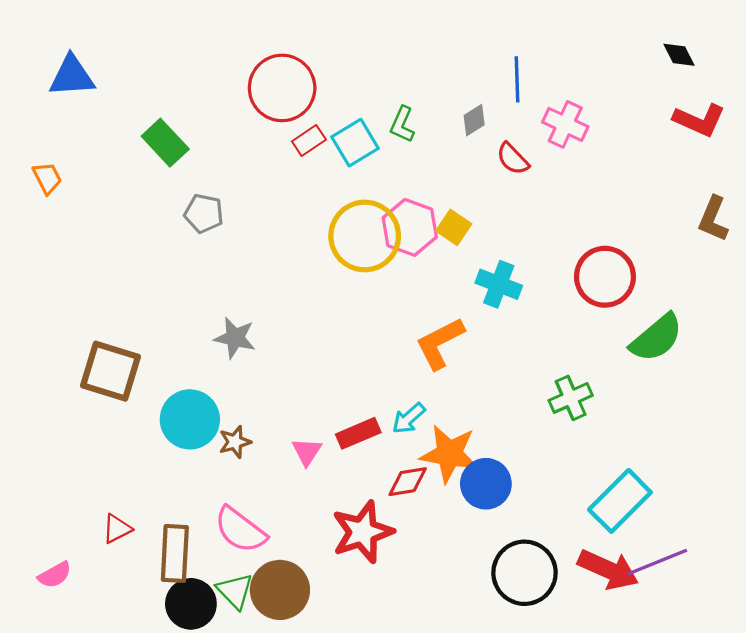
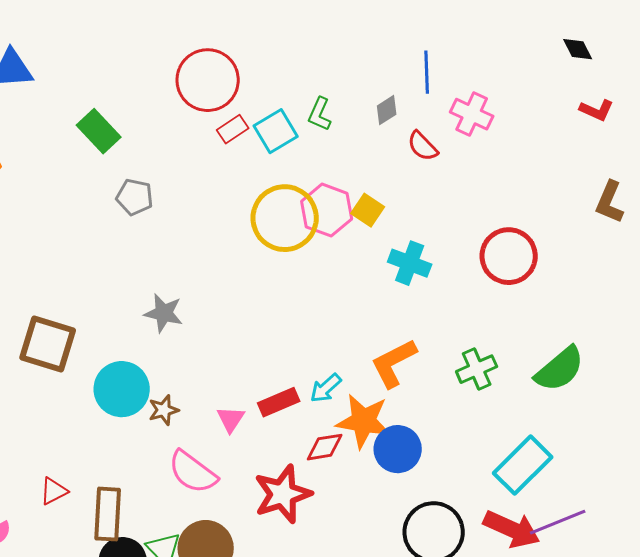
red L-shape: (699, 120) -> (597, 110), size x0.7
green semicircle: (656, 338) -> (560, 369), moved
orange L-shape: (440, 343) -> (394, 363), moved
pink semicircle: (240, 530) -> (193, 472), moved

